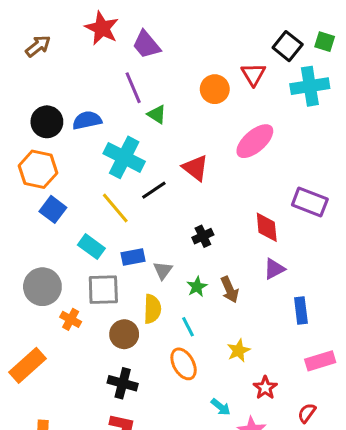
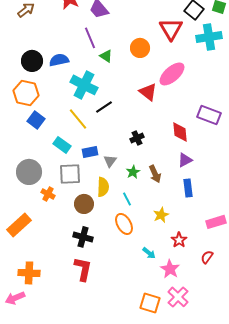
red triangle: (253, 74) -> (171, 29), size x1.4
orange circle: (215, 89) -> (140, 48), moved
red triangle: (195, 168) -> (148, 92), moved
blue rectangle: (301, 310) -> (188, 188), moved

